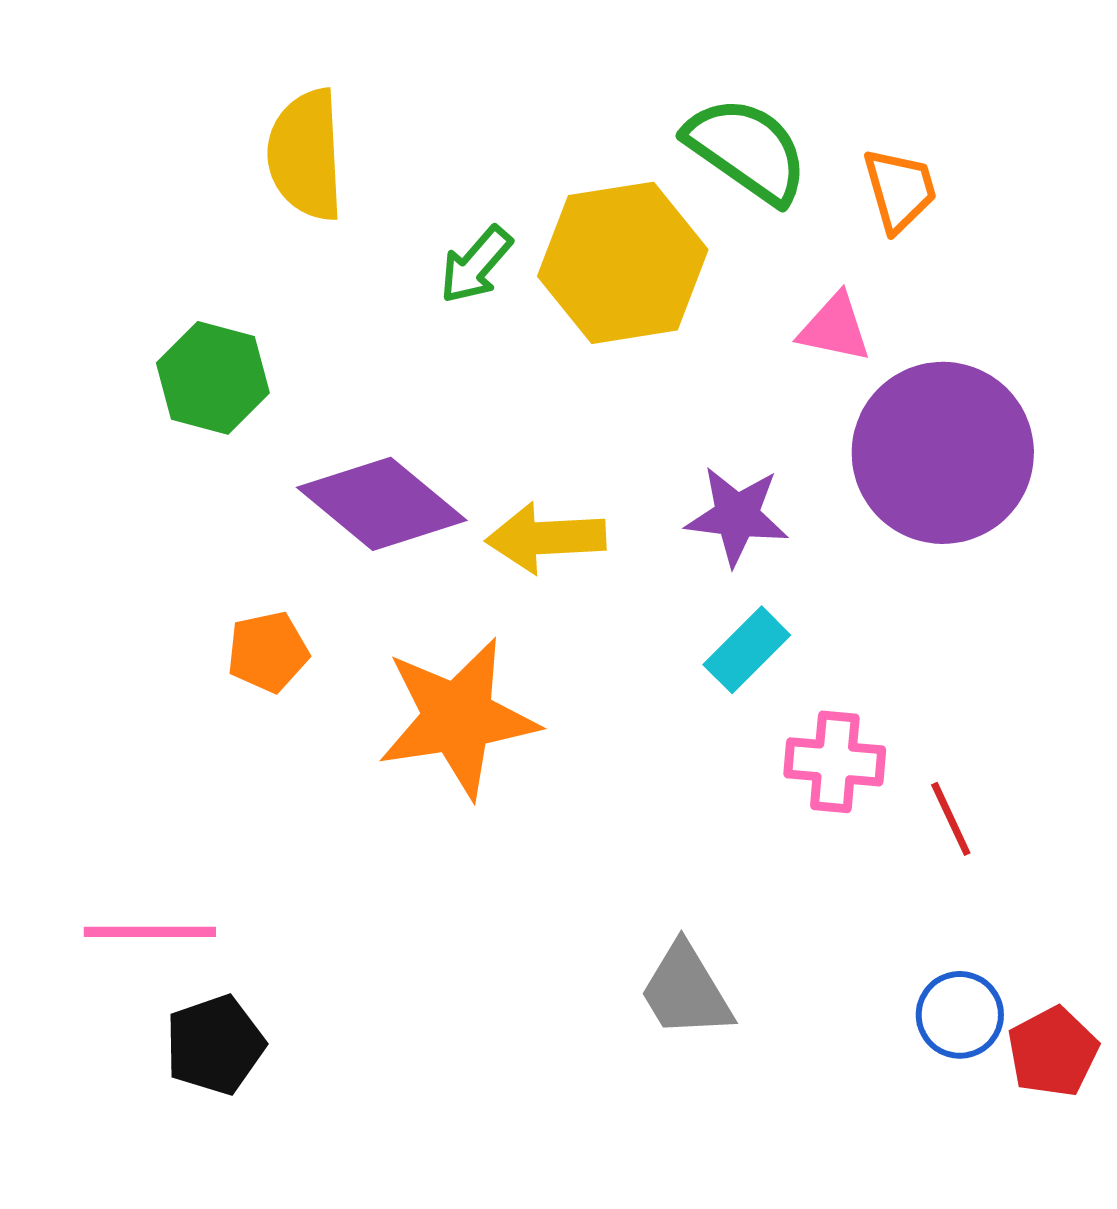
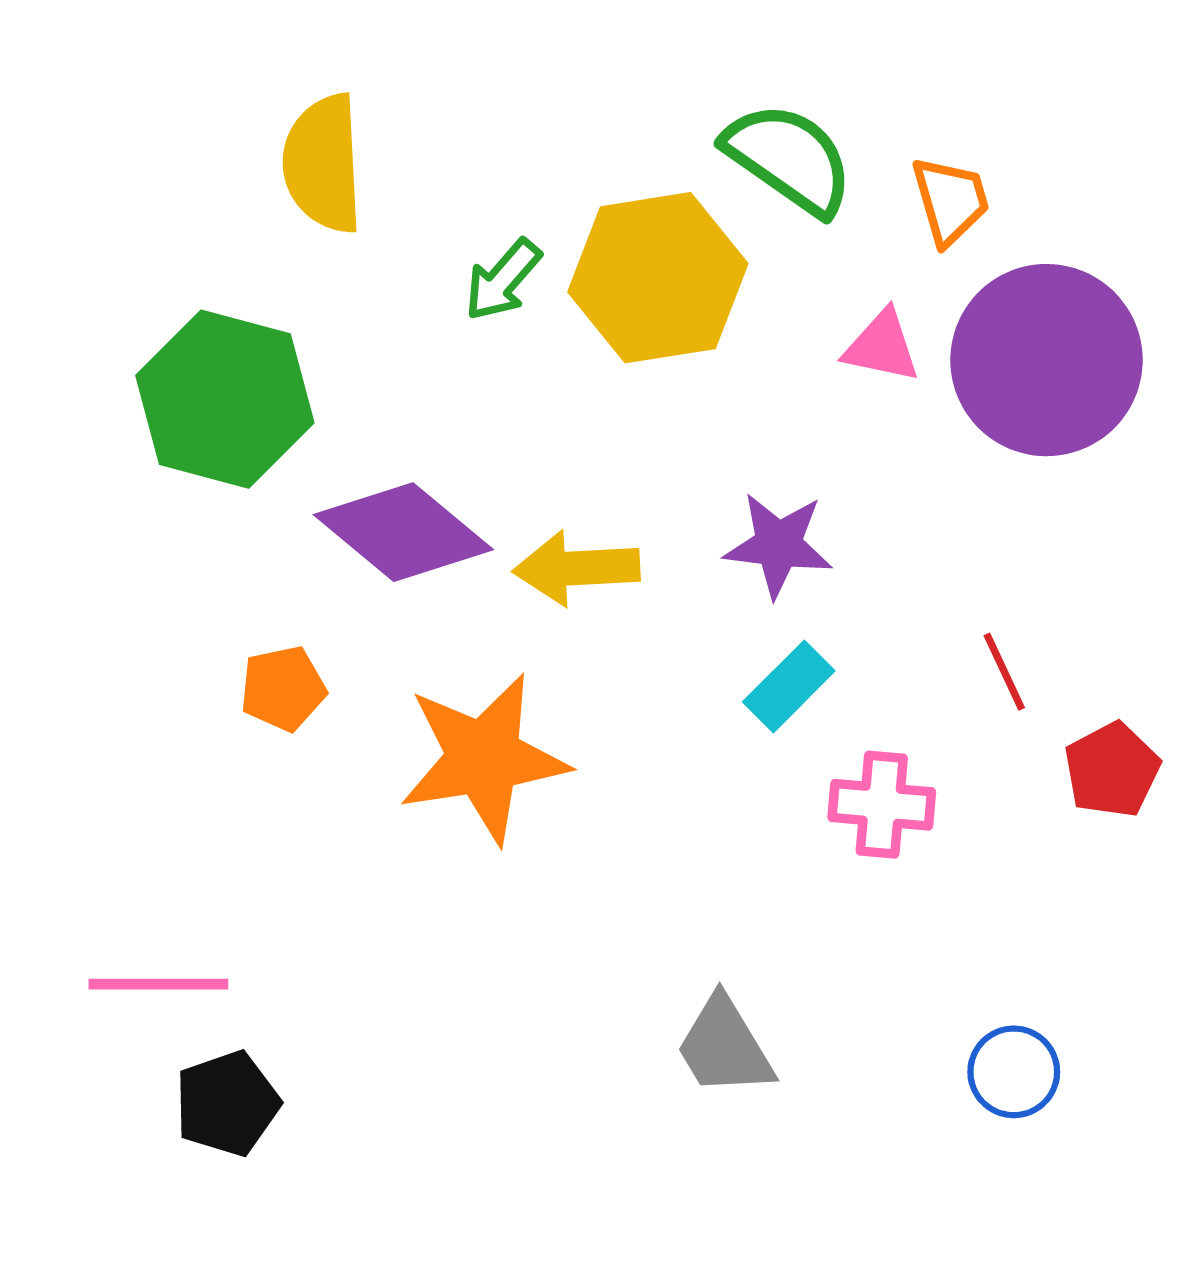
green hexagon: (213, 378) -> (225, 399), size x1.5
purple circle: (943, 453) -> (1046, 360), moved
red line: (951, 819) -> (1004, 672), moved
red pentagon: (1053, 1052) -> (1112, 770), moved

